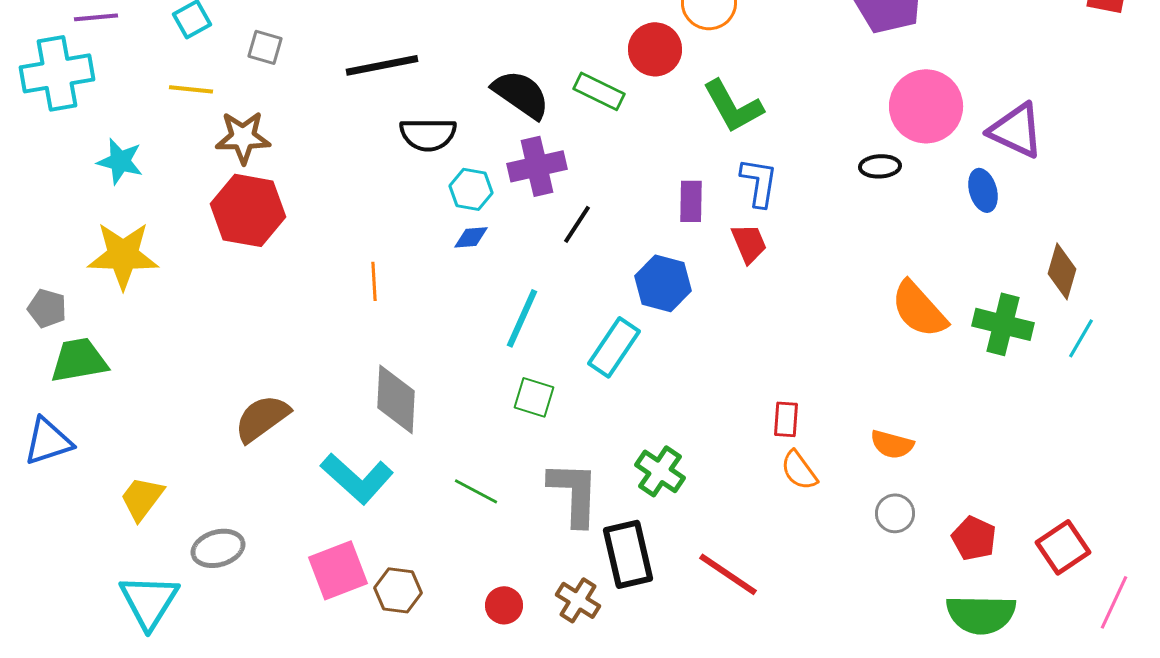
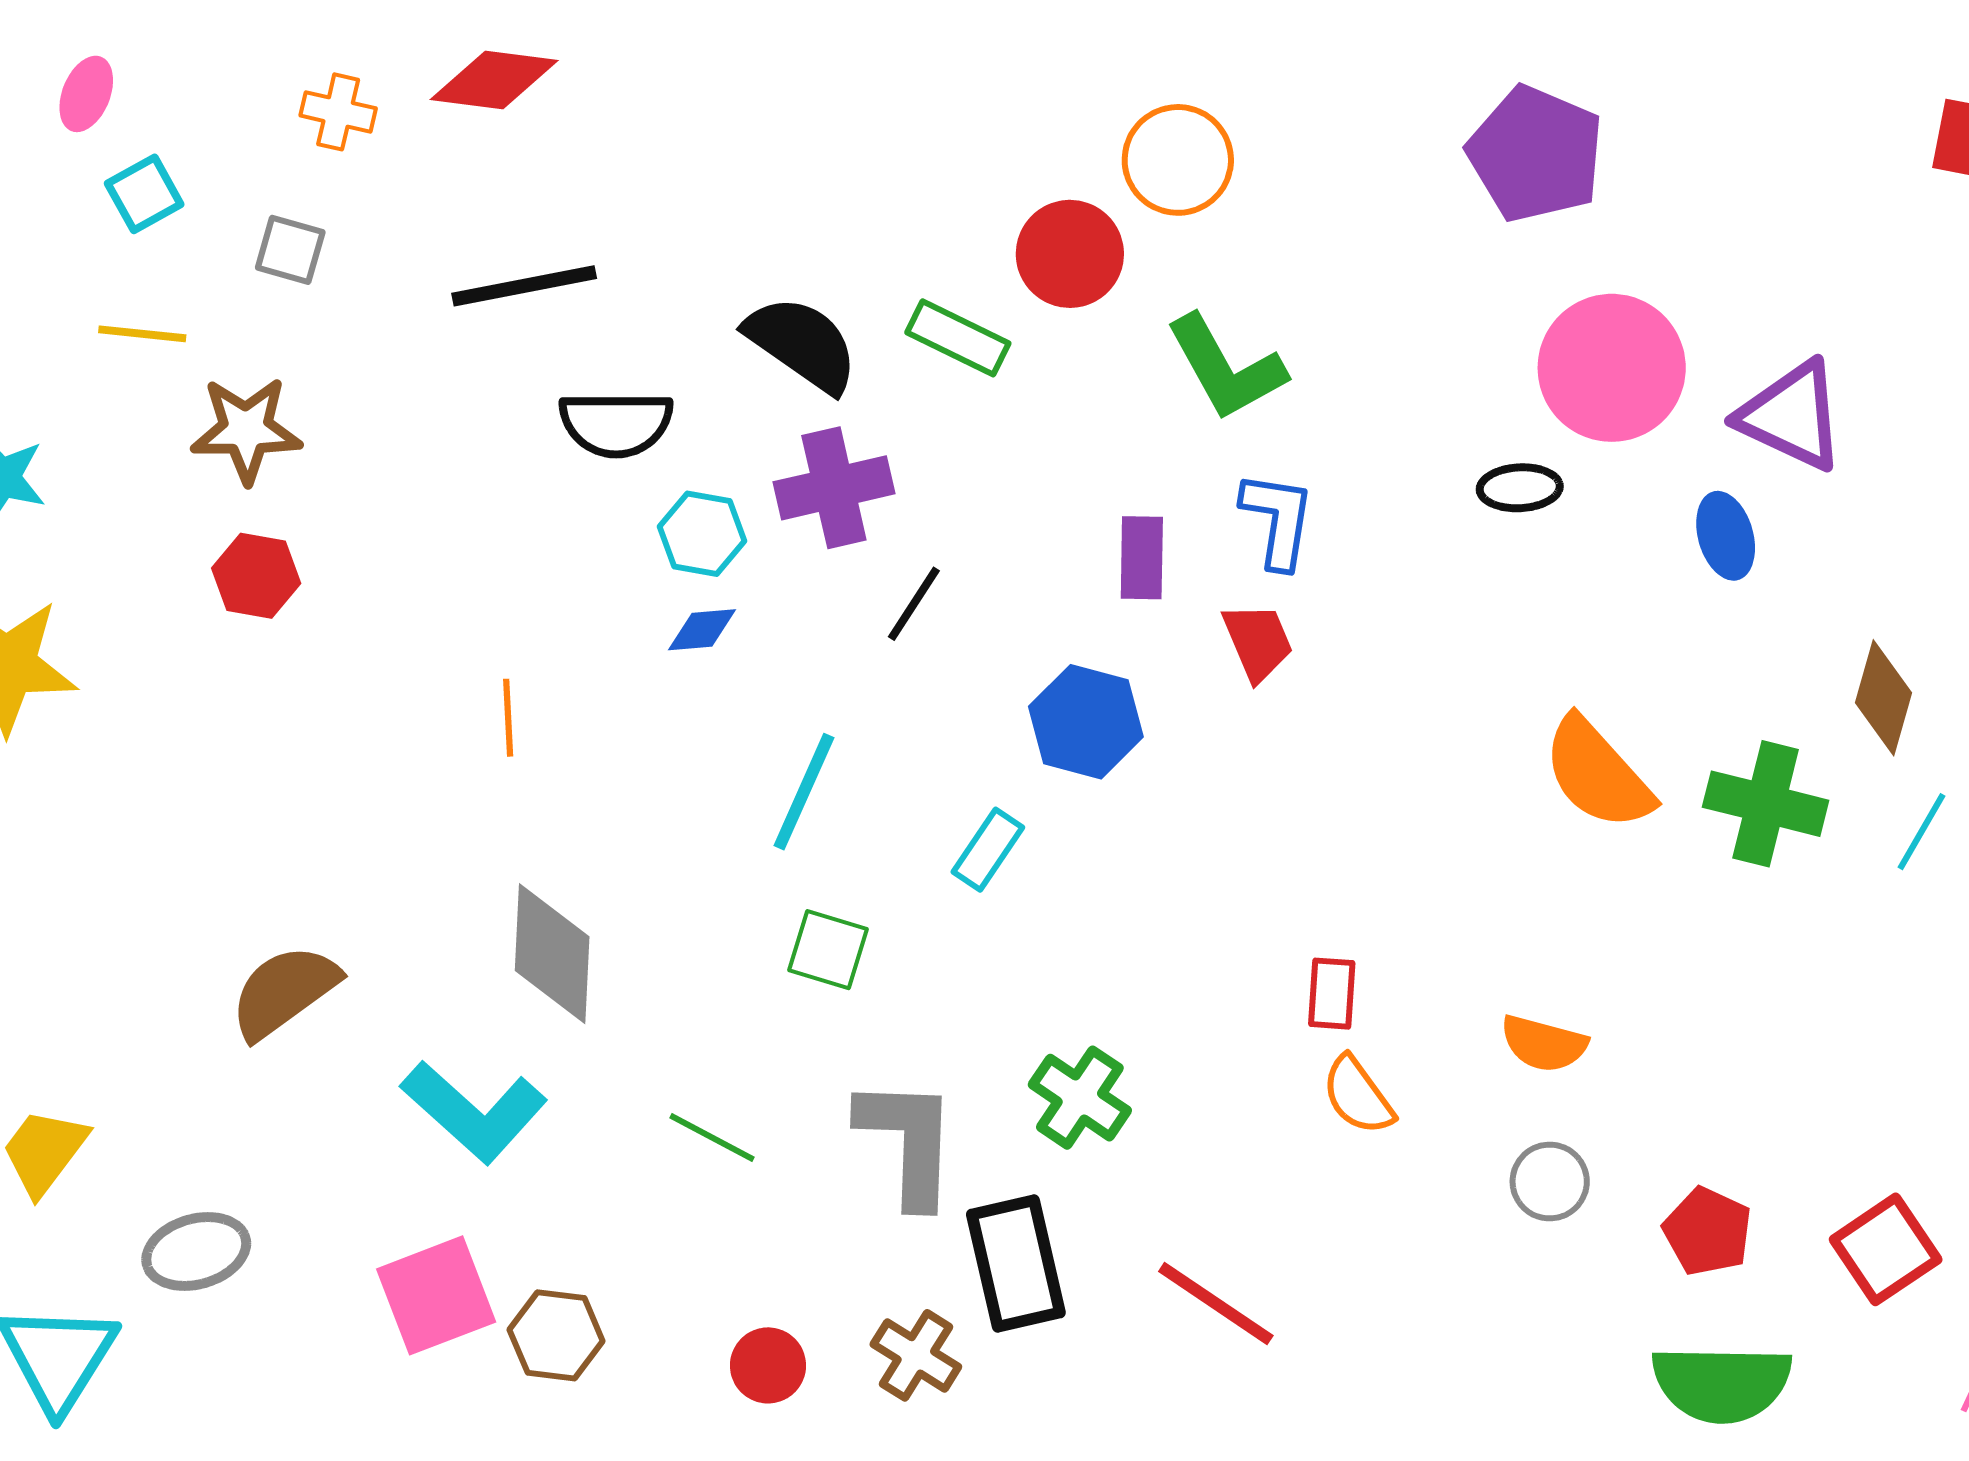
red hexagon: (248, 210) -> (256, 576), size x0.6
cyan rectangle: (614, 347) -> (988, 850), size x0.7

